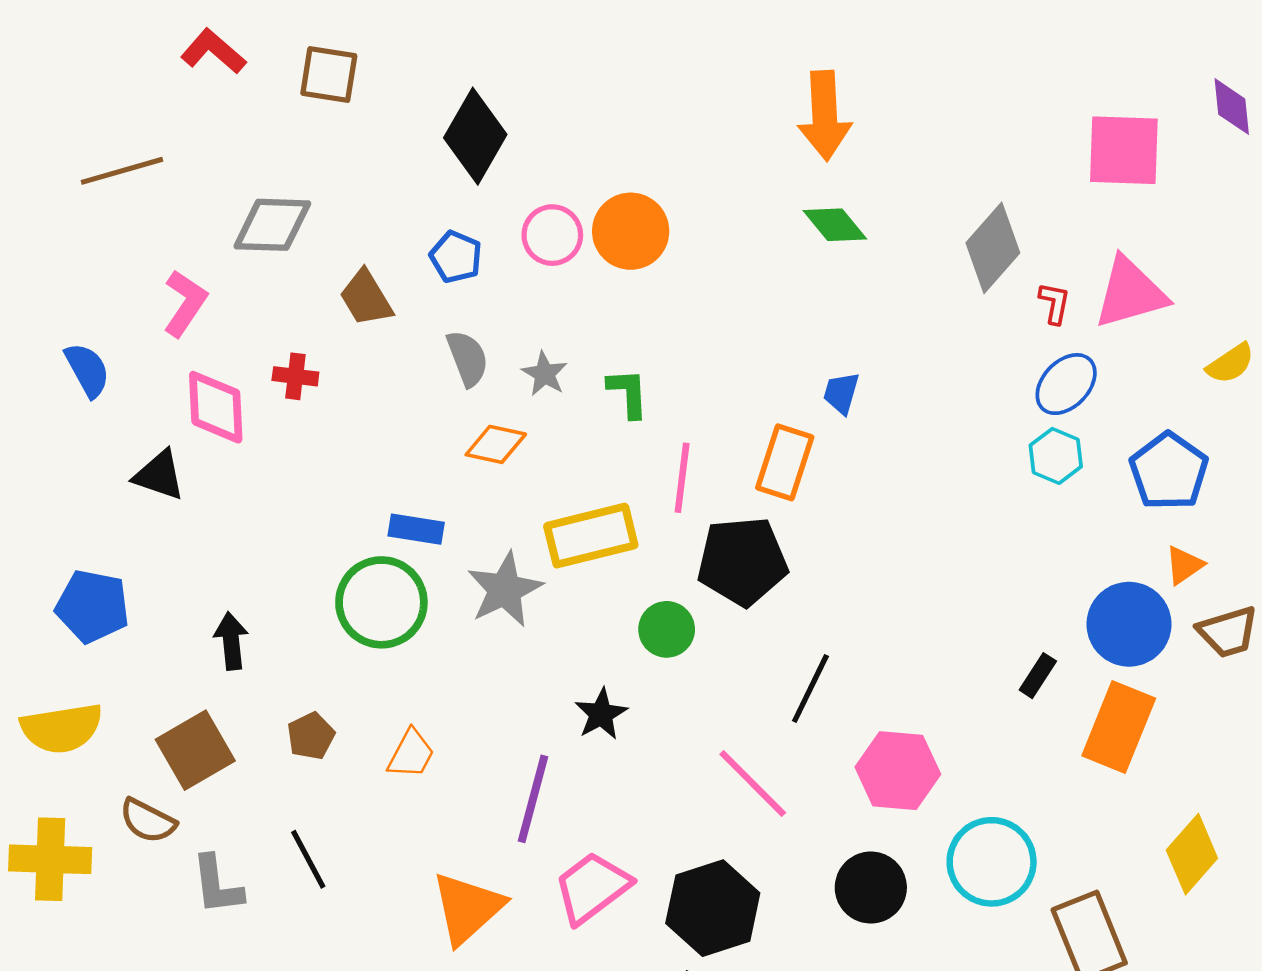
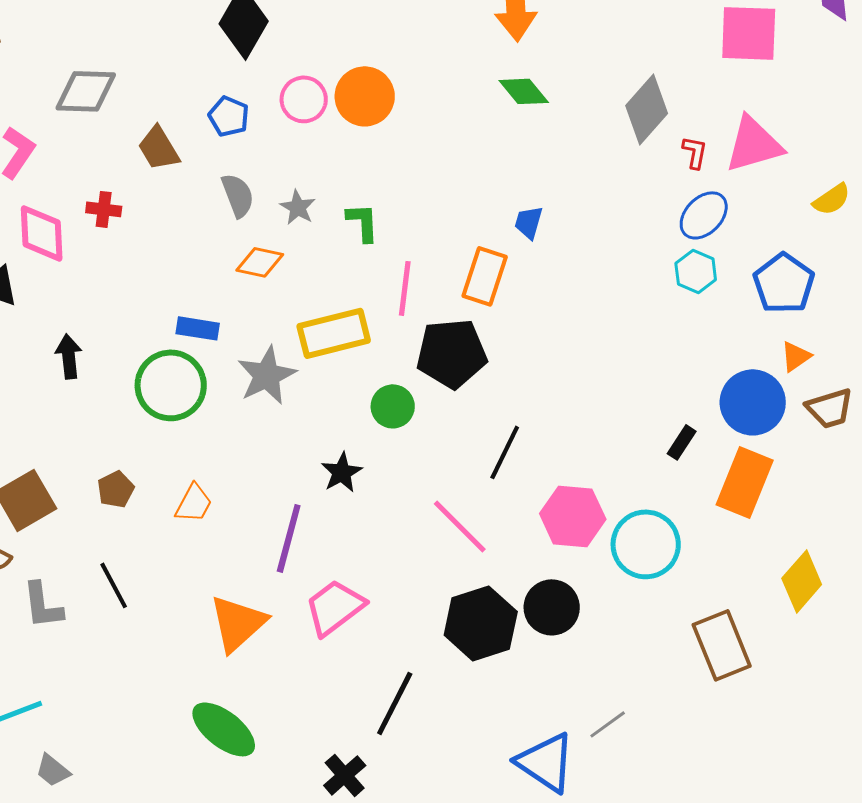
black arrow: (231, 641) -> (69, 356), moved
cyan circle: (992, 862) -> (646, 544), moved
black hexagon: (713, 908) -> (481, 623), moved

